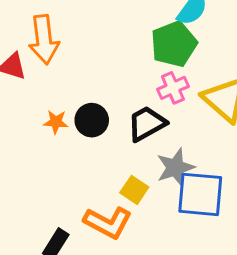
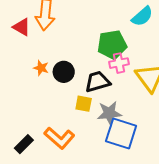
green pentagon: (174, 44) -> (112, 45), moved
yellow square: (134, 190) -> (84, 104), moved, turned -36

